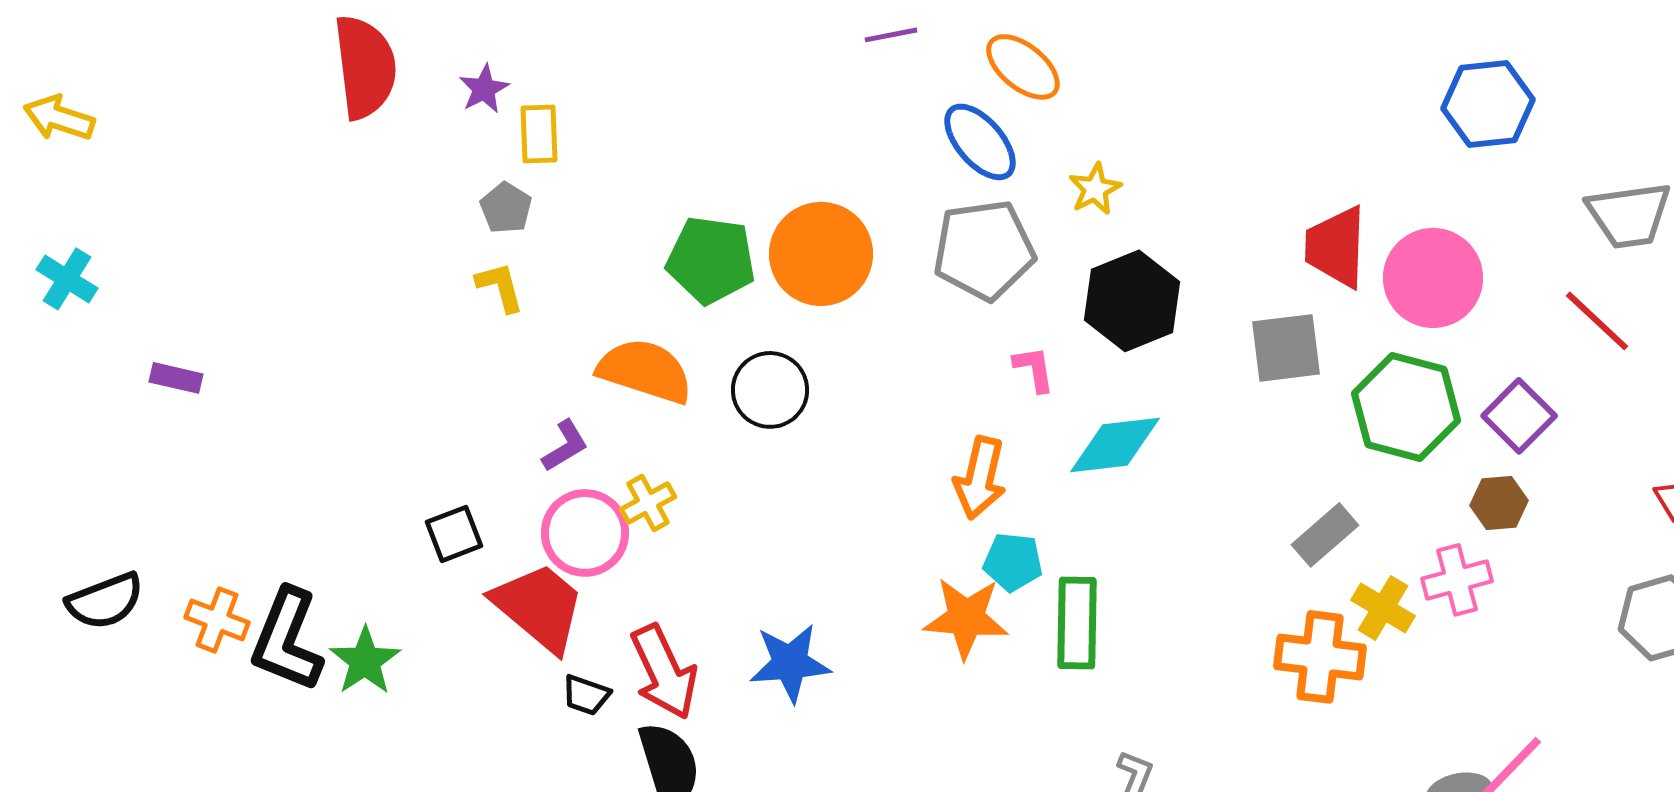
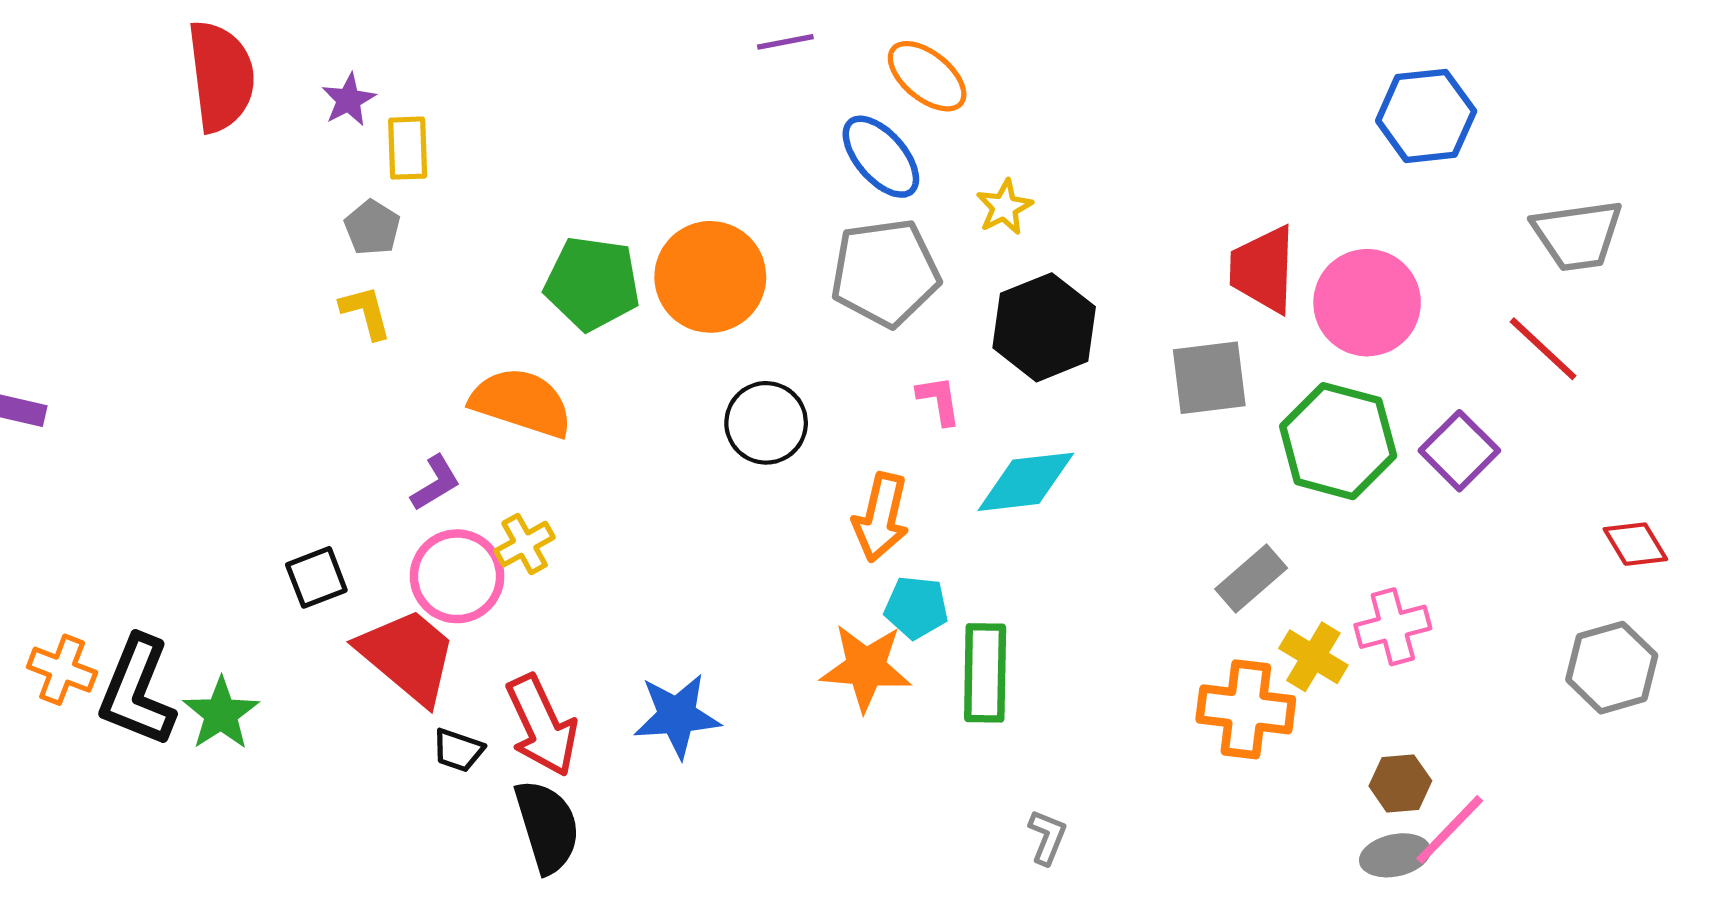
black circle: (770, 390) -> (766, 423), moved
brown hexagon: (1499, 503) -> (1400, 783), moved

